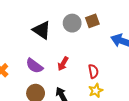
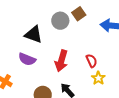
red arrow: (63, 64) -> (61, 61), size x1.5
purple semicircle: (34, 66) -> (27, 59), moved

